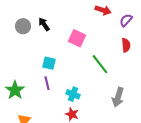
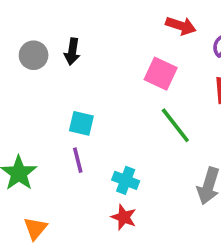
black arrow: (44, 24) -> (72, 52), turned -136
pink square: (77, 38) -> (161, 74), moved

